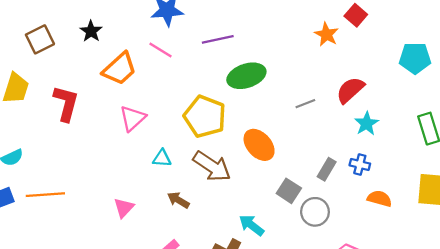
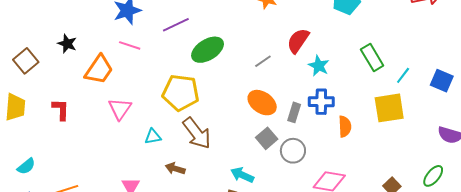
red L-shape: (66, 103) -> (61, 110), size x0.7
orange ellipse: (259, 145) -> (262, 103), moved
blue cross: (360, 165) -> (321, 102), size x1.4
brown arrow: (212, 166) -> (197, 133), turned 32
gray square: (289, 191) -> (267, 138), turned 30
orange semicircle: (380, 199) -> (345, 126), turned 85

